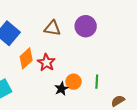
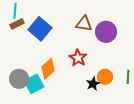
purple circle: (86, 26) -> (106, 32), moved
orange diamond: (26, 58) -> (48, 69), moved

